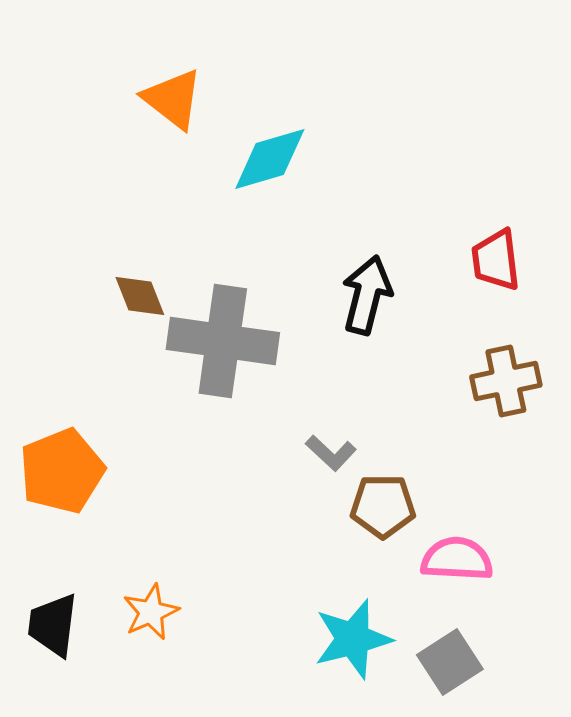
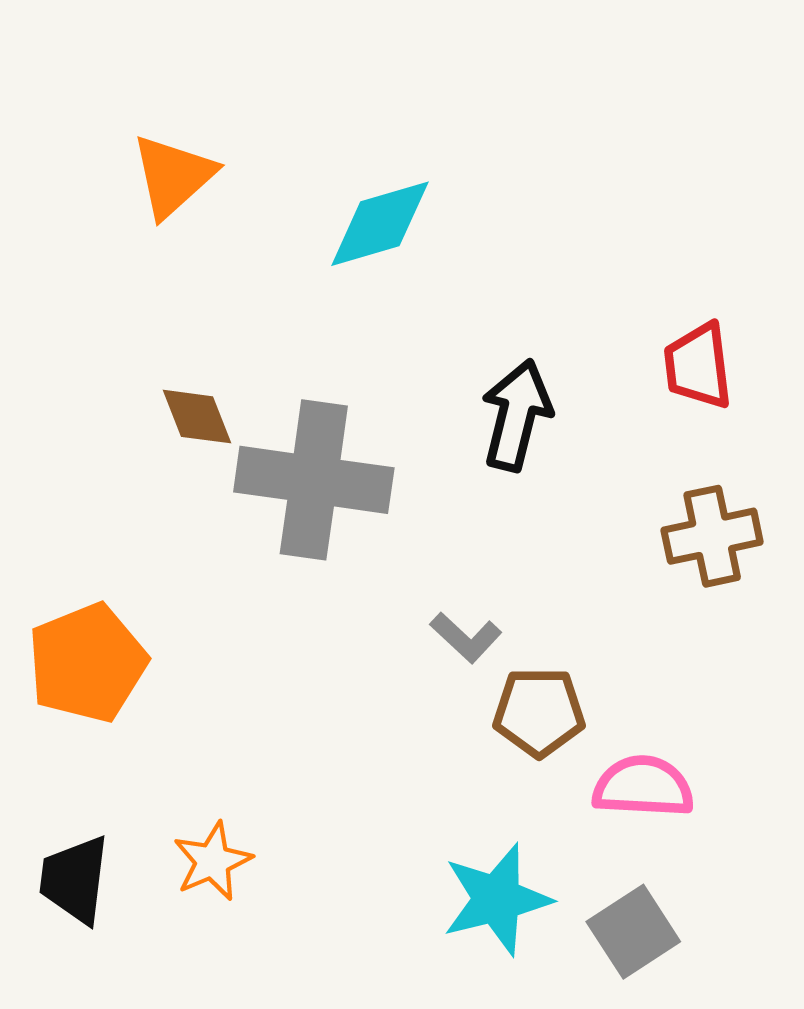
orange triangle: (173, 99) -> (173, 176), moved, turned 40

